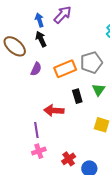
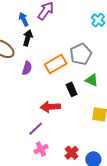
black arrow: (41, 39) -> (28, 38), turned 49
green triangle: (99, 90) -> (92, 80), turned -32
purple line: (36, 130) -> (36, 129), turned 63

